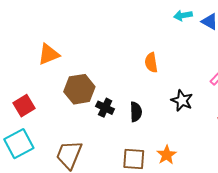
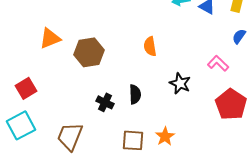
brown hexagon: (79, 89) -> (89, 52), moved
black cross: (105, 108) -> (105, 102), moved

